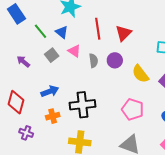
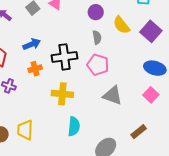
gray semicircle: (93, 61) -> (97, 37), moved
pink pentagon: (133, 109) -> (98, 65), moved

